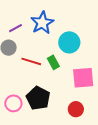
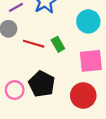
cyan circle: (69, 42) -> (88, 21), moved
red circle: (76, 109) -> (83, 95), size x1.5

